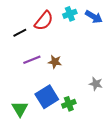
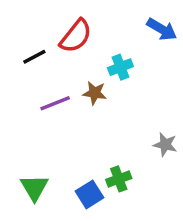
cyan cross: (70, 14) -> (120, 67), moved
brown star: (55, 62) -> (95, 93), moved
blue square: (47, 97) -> (89, 194), moved, size x0.7

